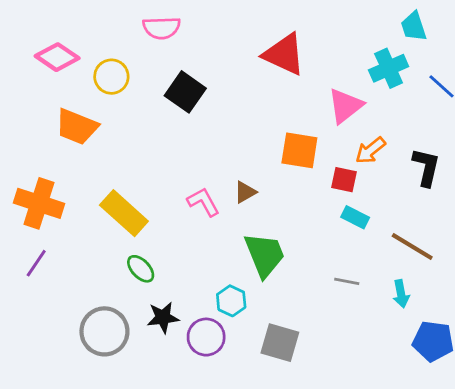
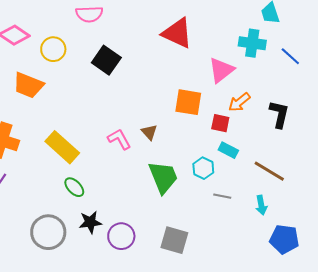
cyan cross: (389, 68) -> (252, 43), turned 32
brown triangle: (245, 192) -> (149, 132), turned -42
cyan hexagon: (231, 301) -> (203, 168), moved

